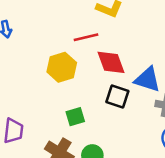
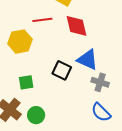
red diamond: (111, 62) -> (77, 26), moved

